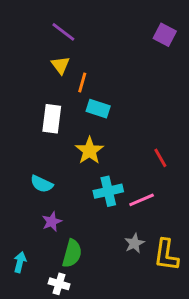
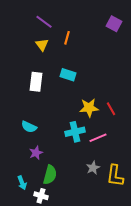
orange line: (82, 83) -> (67, 38), moved
yellow star: (89, 151) -> (89, 108), moved, turned 30
cyan arrow: (20, 262) -> (22, 183), moved, turned 144

